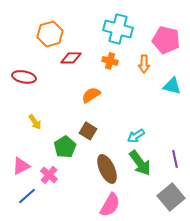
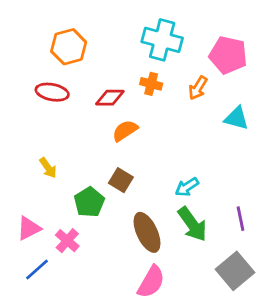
red diamond: (71, 58) -> (110, 98), moved
orange arrow: (144, 64) -> (198, 88), turned 30
red ellipse: (24, 77) -> (52, 92), moved

